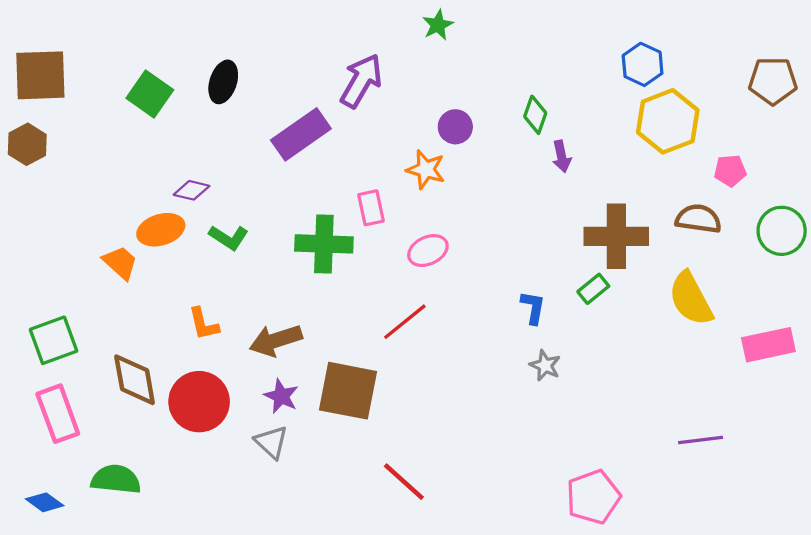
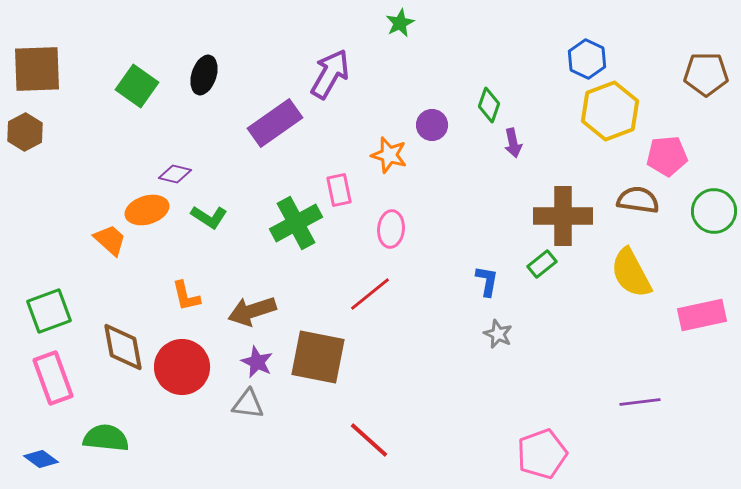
purple circle: (455, 127) -> (432, 125), moved
pink pentagon: (730, 171) -> (667, 156), size x1.4
green cross: (324, 244) -> (296, 223), turned -30
pink ellipse: (428, 251) -> (391, 229), turned -60
gray triangle: (271, 442) -> (248, 404), turned -36

